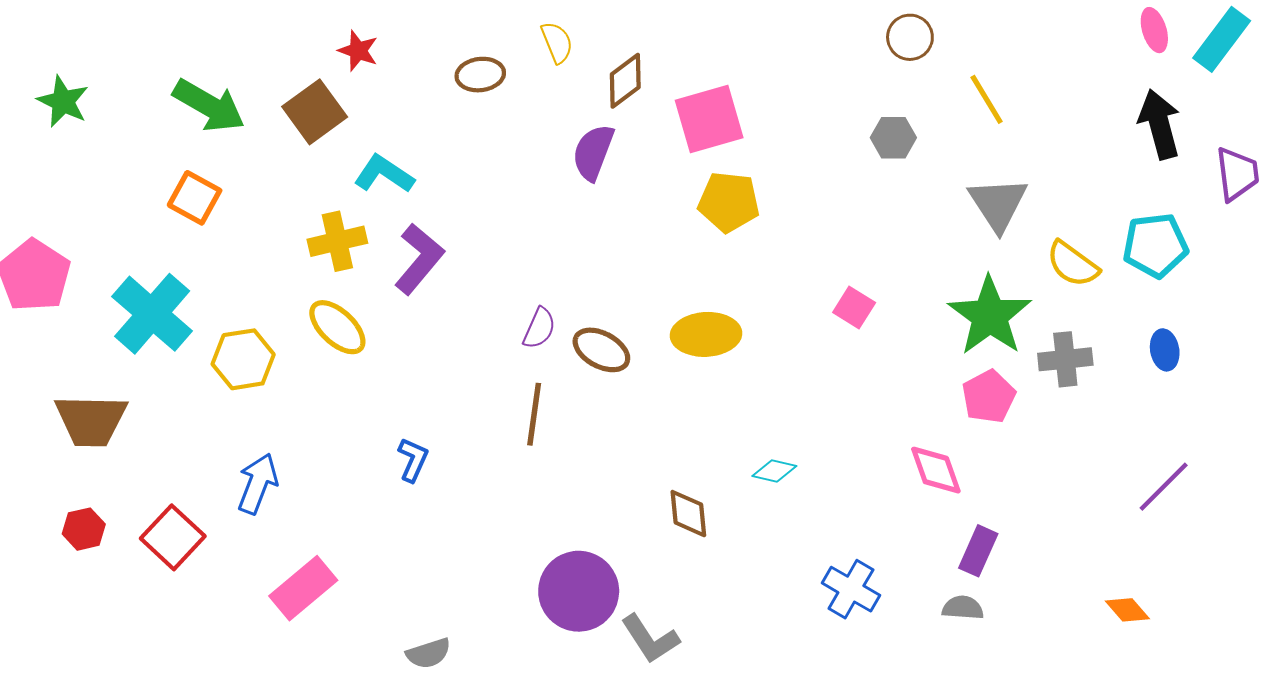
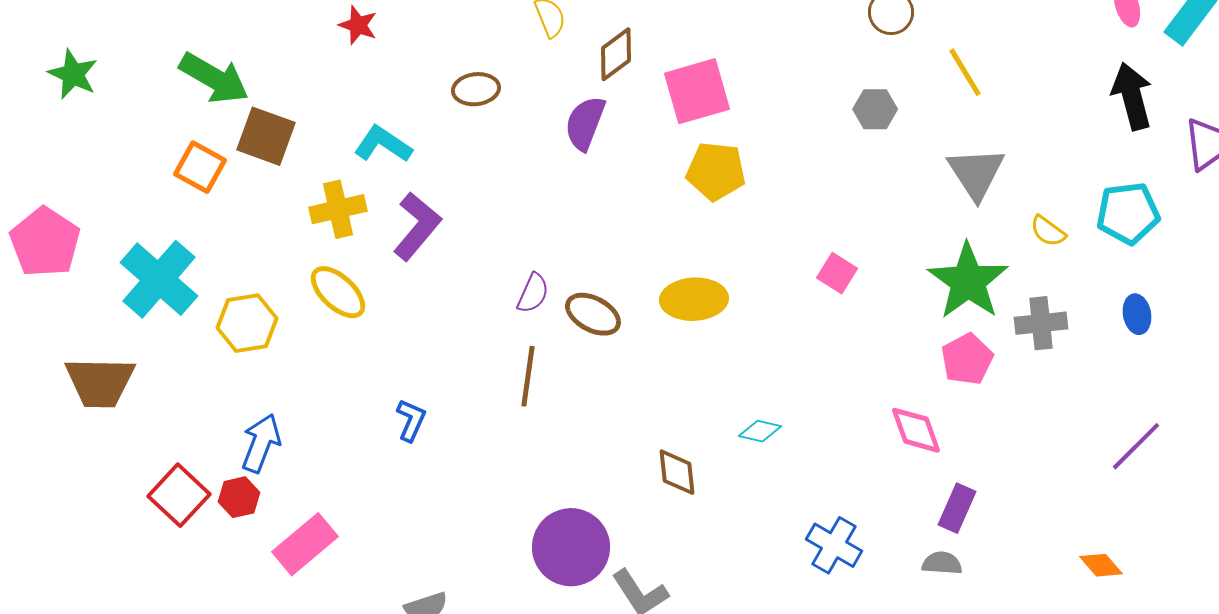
brown ellipse: (480, 75) -> (476, 89), moved
brown square: (315, 112) -> (266, 136), moved, turned -34
yellow semicircle: (1073, 264) -> (1048, 231), size x0.7
red hexagon: (84, 529) -> (239, 497), moved

